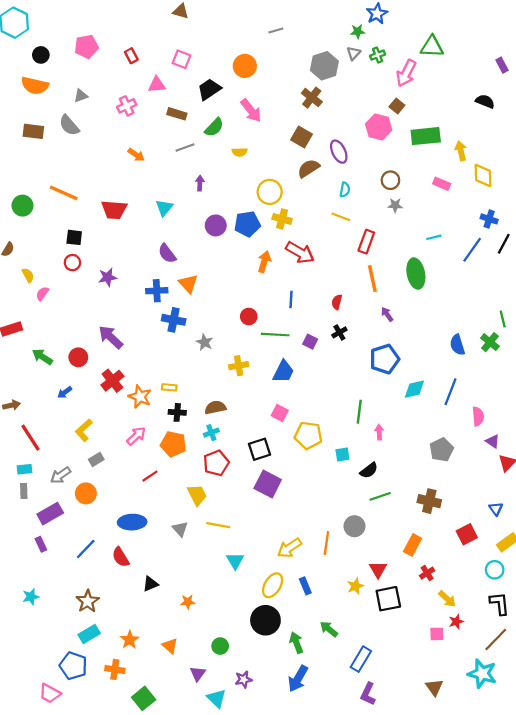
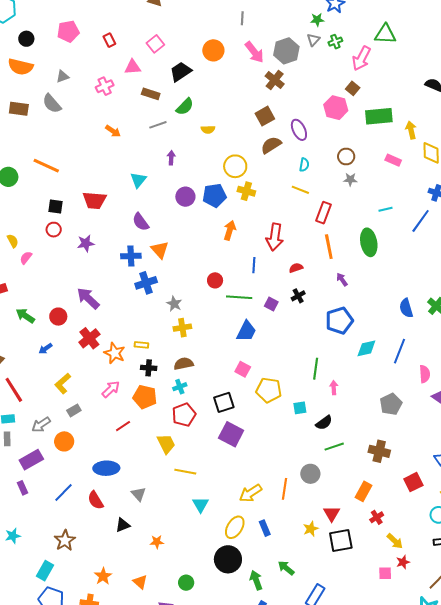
gray line: (276, 31) -> (242, 18), turned -72
pink square: (181, 59) -> (155, 44), turned 30
pink arrow: (251, 110) -> (254, 52), moved
brown square: (301, 137) -> (265, 116), turned 30
red trapezoid: (114, 210) -> (94, 200), moved
red arrow: (300, 252) -> (275, 237), moved, turned 68
red semicircle: (337, 302) -> (296, 268), turned 56
blue cross: (174, 320) -> (146, 283), turned -30
yellow cross: (239, 366) -> (182, 328), moved
gray triangle: (180, 529) -> (139, 494), moved
cyan rectangle: (89, 634) -> (45, 571), moved, turned -30

